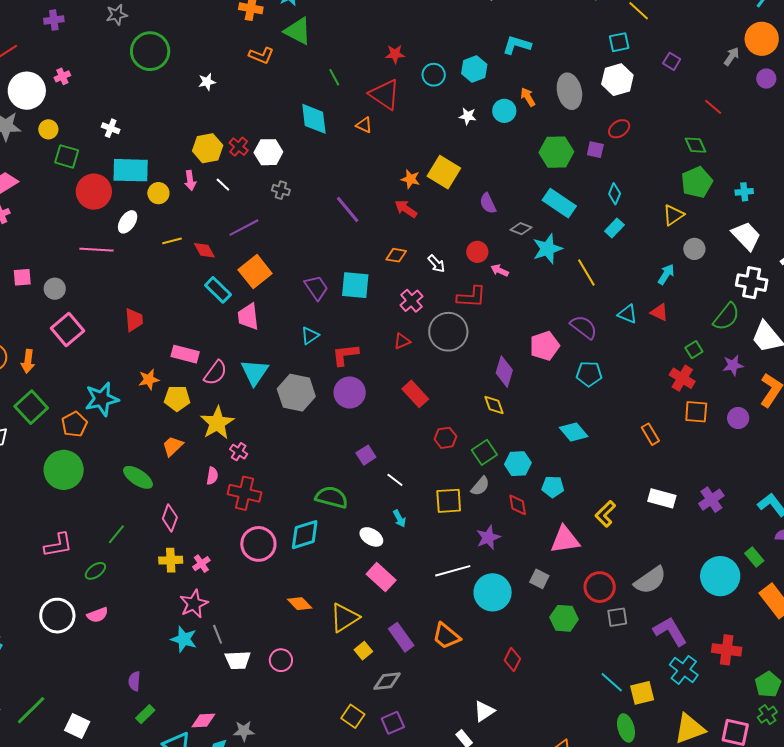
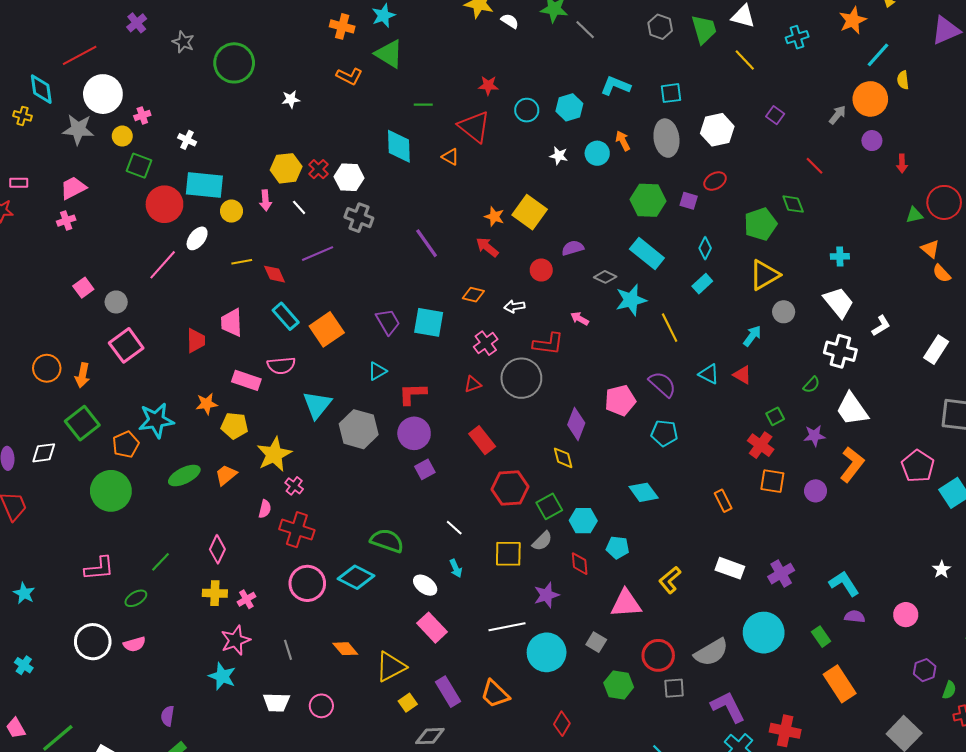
gray star: (117, 15) -> (183, 42), moved, turned 30
purple cross: (54, 20) -> (137, 23), turned -36
cyan square: (619, 42) -> (671, 93), moved
pink cross: (62, 76) -> (142, 115), moved
green line: (334, 77) -> (423, 105), turned -66
green pentagon: (697, 182) -> (760, 224), moved
gray cross: (281, 190) -> (359, 218), size x1.5
purple semicircle: (488, 203) -> (573, 248), turned 95
yellow triangle: (673, 215) -> (764, 275), size x1.4
pink line: (97, 250) -> (163, 265), turned -56
red circle: (477, 252) -> (541, 270), moved
white arrow: (436, 264) -> (514, 306), turned 120
orange square: (255, 272) -> (327, 329), moved
pink square: (22, 277) -> (83, 288), turned -36
pink trapezoid: (248, 317) -> (232, 323), moved
green semicircle: (726, 317) -> (811, 385), size x0.6
pink semicircle: (215, 373) -> (281, 365), moved, turned 44
red hexagon: (445, 438) -> (510, 488), size x1.6
purple square: (366, 455) -> (425, 469), moved
green ellipse: (138, 477) -> (184, 476), moved, turned -64
cyan diamond: (305, 535) -> (356, 577), turned 40
cyan circle: (720, 576) -> (764, 633), moved
gray line: (218, 634) -> (288, 650), moved

